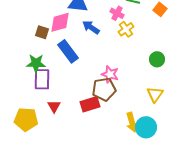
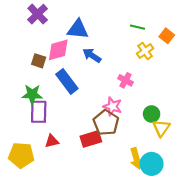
pink cross: (117, 13) -> (126, 80), moved
yellow cross: (126, 29) -> (145, 51), moved
green circle: (157, 59) -> (152, 114), moved
brown pentagon: (104, 89) -> (106, 123), turned -30
red triangle: (54, 106) -> (52, 141), turned 48

